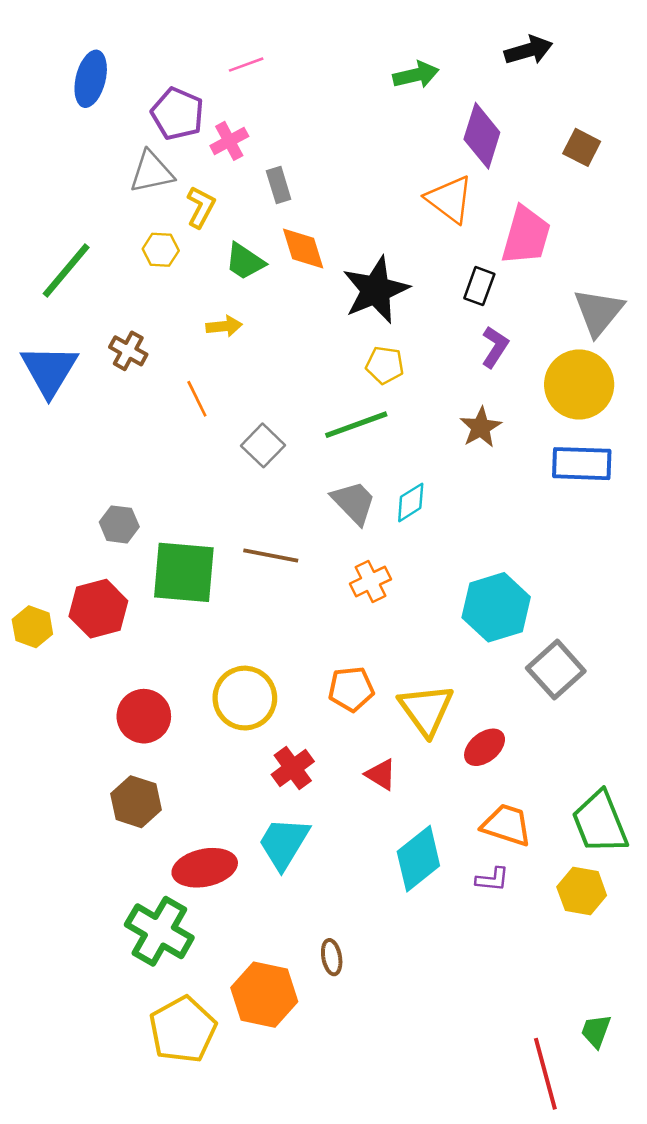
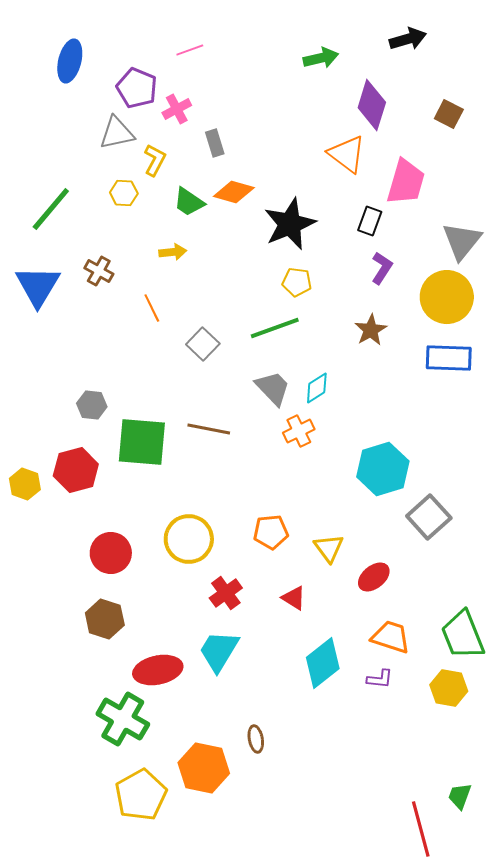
orange diamond: (303, 248) -> (234, 192), turned -57
orange cross: (371, 581) -> (299, 431), moved
yellow triangle: (426, 710) -> (329, 548), size x0.7

